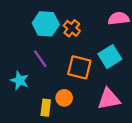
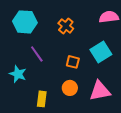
cyan hexagon: (46, 24) -> (25, 22), moved
orange square: (79, 67) -> (73, 62), size x0.6
orange circle: (64, 98) -> (70, 88), moved

